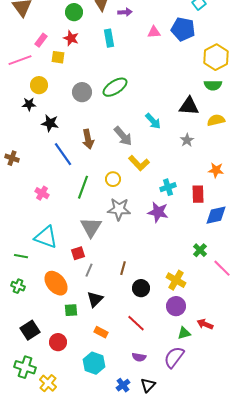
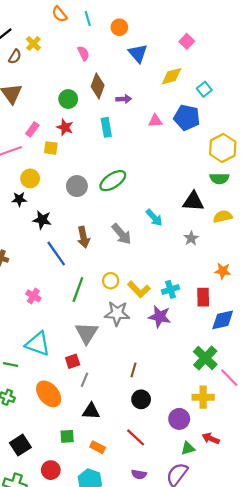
yellow L-shape: (139, 163) -> (139, 289), moved
green cross: (200, 250) -> (205, 358), size x1.6
brown line: (123, 268) -> (133, 370), moved
yellow cross: (176, 280) -> (203, 397), moved, turned -30
black triangle: (95, 299) -> (91, 411), turned 48
green square: (71, 310) -> (67, 436), moved
red circle: (58, 342) -> (51, 470), moved

